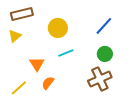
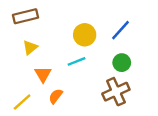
yellow circle: (58, 28) -> (85, 35), moved
yellow triangle: (15, 36) -> (30, 48), moved

